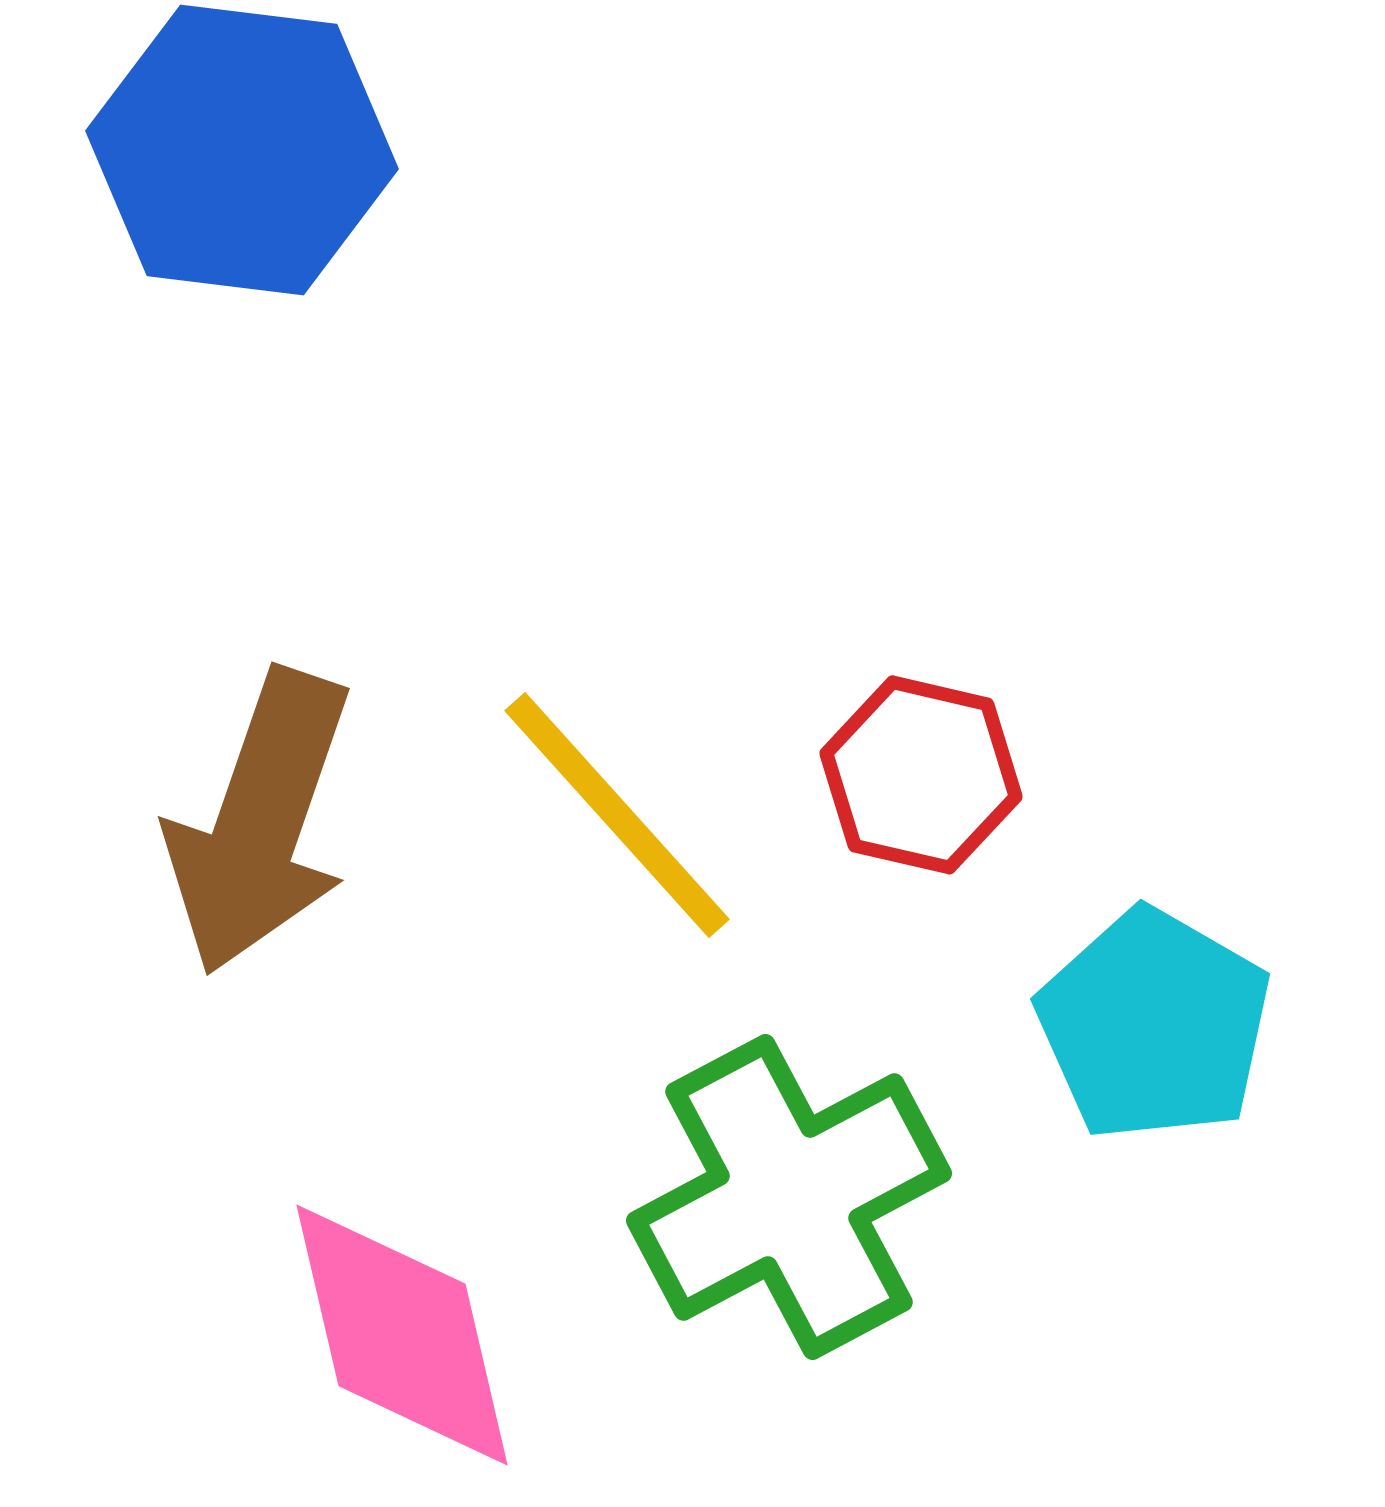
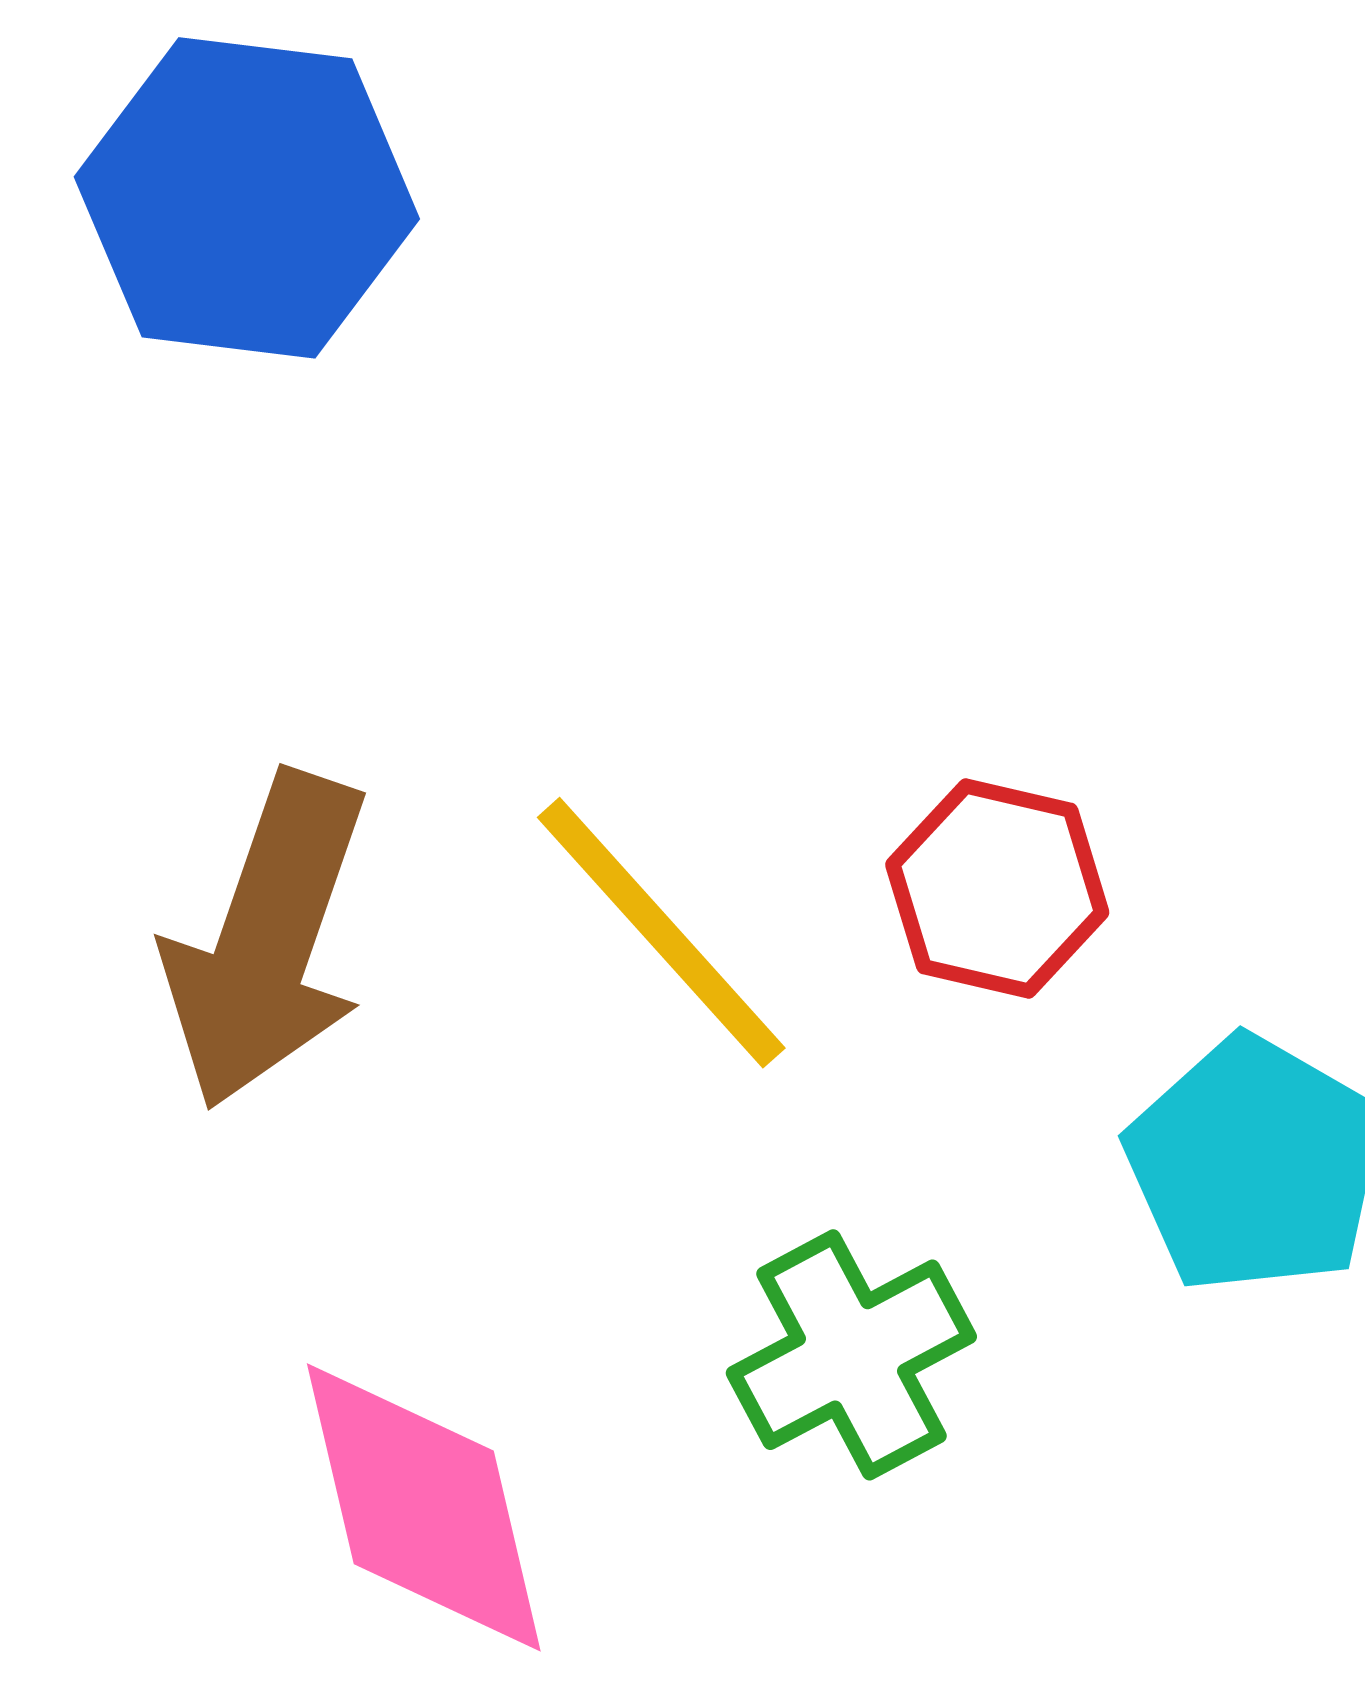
green cross: (789, 1197) -> (851, 1355), size x0.7

